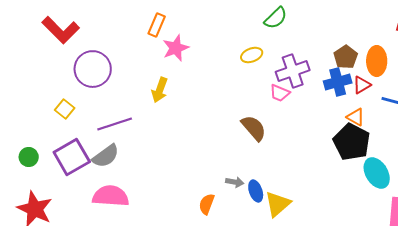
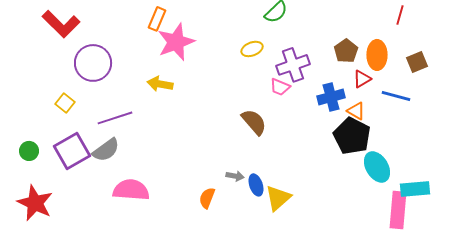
pink star: (176, 48) -> (176, 42), size x1.4
blue cross: (338, 82) -> (331, 97), moved
yellow arrow: (160, 90) -> (160, 84), turned 80
pink semicircle: (111, 196) -> (131, 190), moved

